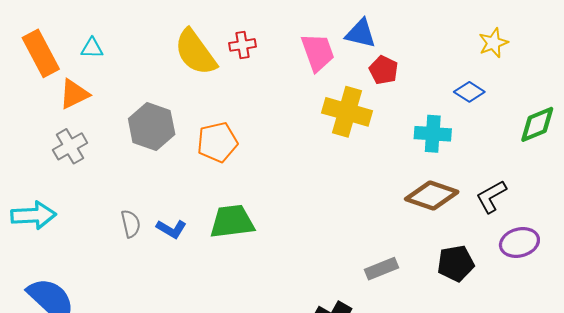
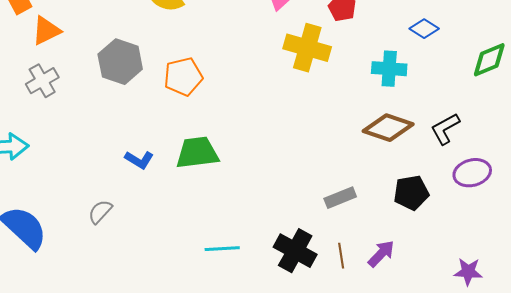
gray semicircle: (131, 224) -> (100, 212), moved, turned -124

